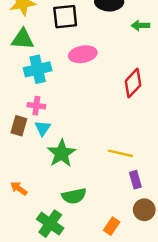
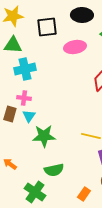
pink ellipse: (83, 54) -> (75, 47), moved
green star: (61, 153) -> (44, 136), turned 30

